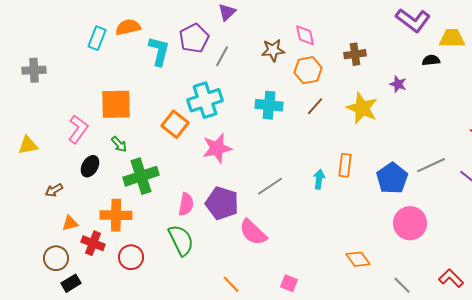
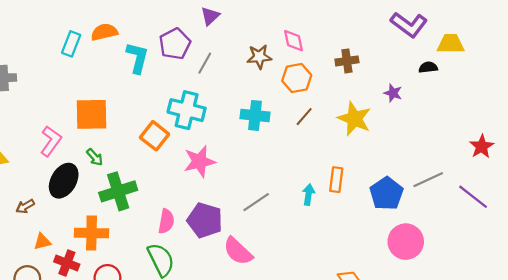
cyan cross: (205, 100) -> (187, 110), turned 32
black ellipse: (90, 166) -> (64, 181), size x1.5

